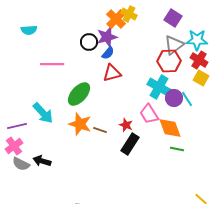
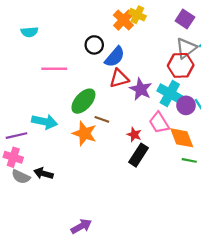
purple star: (107, 37) -> (141, 89), moved, turned -30
blue semicircle: (108, 53) -> (115, 57), size x1.5
cyan arrow: (43, 113) -> (45, 122), turned -35
brown line: (100, 130) -> (102, 119), moved
pink cross: (14, 146) -> (13, 157), turned -36

